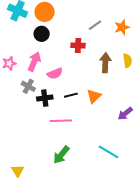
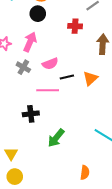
pink semicircle: (55, 73) -> (50, 64), moved
black cross: (45, 98) -> (31, 114), moved
pink line: (61, 121) -> (48, 90), moved

